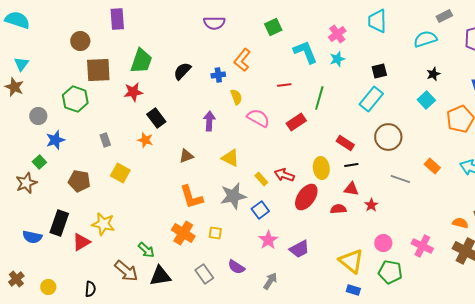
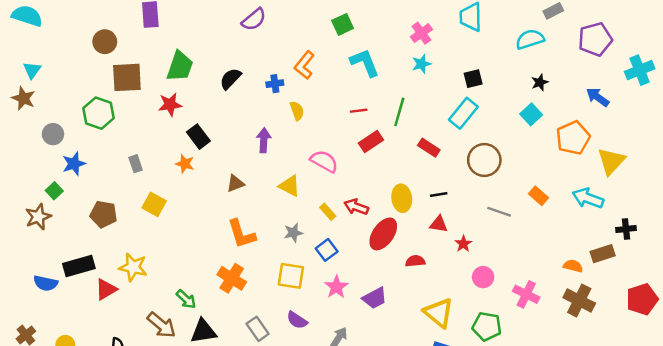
purple semicircle: (214, 23) -> (254, 20), moved, turned -40
cyan L-shape: (305, 52) -> (365, 63), moved
red line: (284, 85) -> (359, 111), moved
pink semicircle: (258, 118) -> (324, 161), moved
red rectangle: (345, 143) -> (429, 148), moved
gray star: (233, 196) -> (293, 233), size x0.6
red semicircle: (338, 209) -> (415, 261), moved
black rectangle: (59, 223) -> (79, 266), turned 55
yellow square: (215, 233) -> (291, 276), moved, size x1.6
pink circle: (383, 243) -> (483, 277), moved

